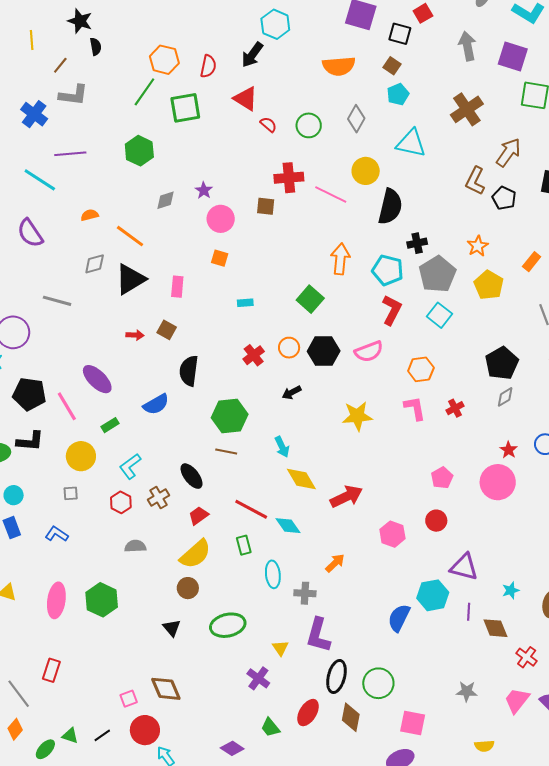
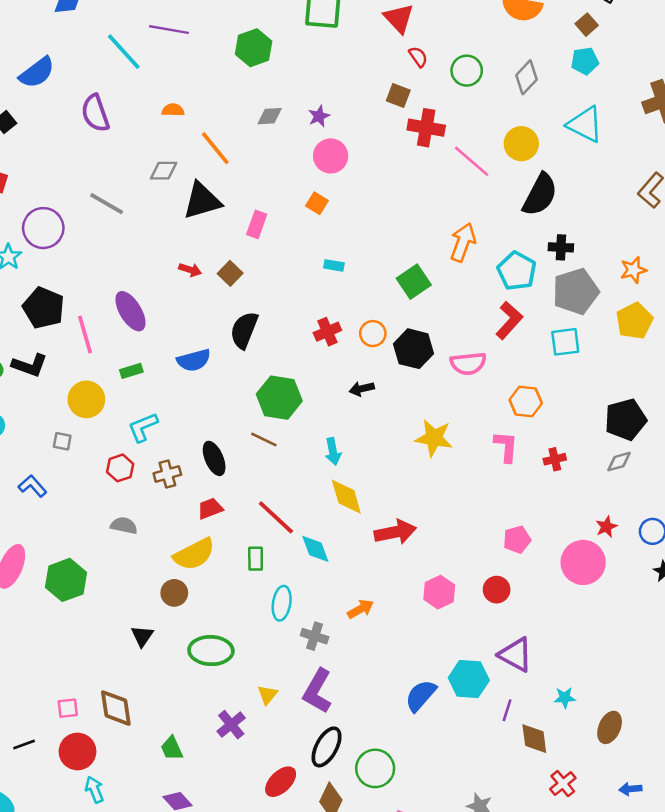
brown square: (266, 206) -> (398, 95), moved
cyan square: (440, 315) -> (565, 342), turned 30
green trapezoid: (270, 727) -> (172, 748), moved

